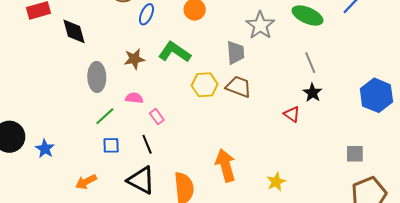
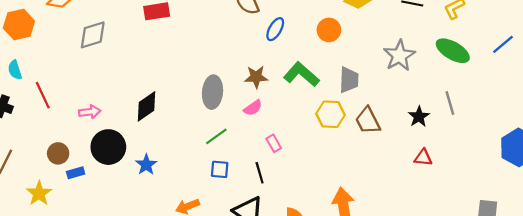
black diamond: (74, 31) -> (147, 106), moved, turned 64
gray trapezoid: (236, 53) -> (349, 80), moved
brown trapezoid: (239, 87) -> (368, 121), turned -144
black star: (312, 93) -> (419, 117), moved
pink semicircle: (134, 98) -> (253, 108), moved, turned 132
red triangle: (292, 114) -> (423, 158), turned -36

